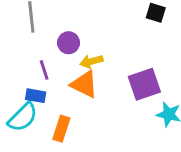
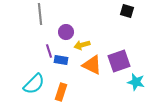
orange triangle: (84, 84) -> (92, 65), moved
blue rectangle: (36, 96) -> (61, 60), moved

